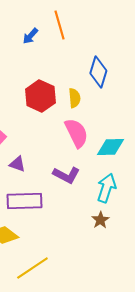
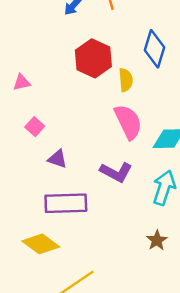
red hexagon: (40, 96) -> (93, 58), moved
brown star: (100, 220) -> (157, 240), moved

